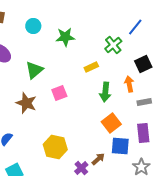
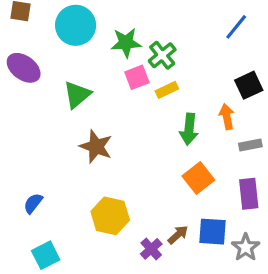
cyan circle: (33, 26) -> (76, 25), size x1.6
green cross: (113, 45) -> (162, 55), moved
pink square: (59, 93) -> (137, 77), moved
brown star: (26, 103) -> (96, 147), moved
blue square: (120, 146) -> (213, 232), moved

